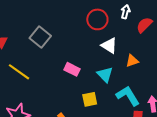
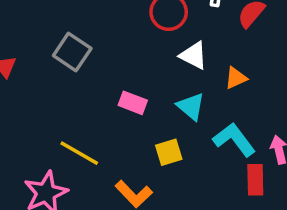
yellow line: (19, 72) -> (79, 153), moved

